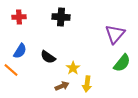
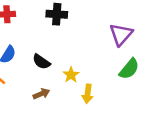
brown arrow: (62, 86) -> (41, 94), moved

